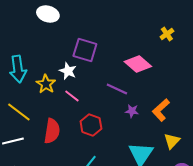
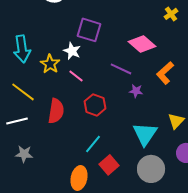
orange L-shape: (161, 110) -> (165, 73), moved

